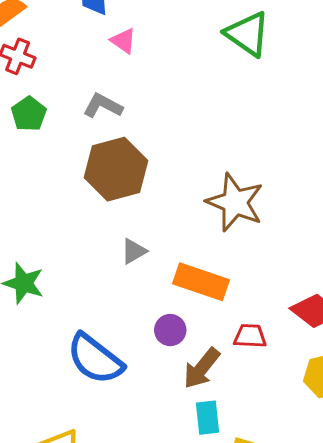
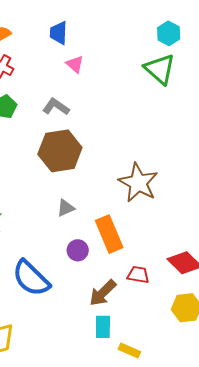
orange rectangle: (201, 282) -> (109, 234), turned 42
purple circle: (170, 330) -> (78, 250), moved

